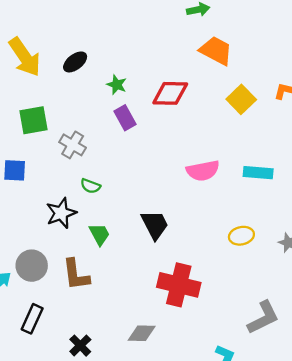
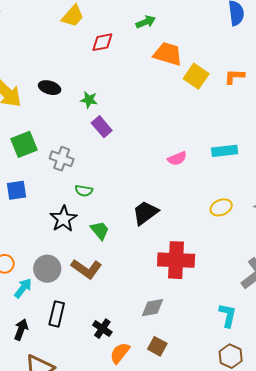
black ellipse: (75, 62) -> (50, 88), turned 65
red diamond: (170, 93) -> (102, 42), moved, size x0.7
yellow square: (241, 99) -> (196, 76), moved
pink semicircle: (203, 171) -> (177, 158), size x0.7
black trapezoid: (155, 225) -> (145, 213), turned -88
brown L-shape: (76, 275) -> (86, 269), turned -36

